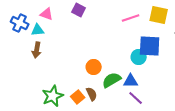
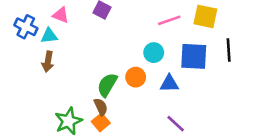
cyan circle: (139, 57) -> (154, 53), moved
orange circle: (94, 67) -> (136, 77), moved
green semicircle: (112, 80) -> (107, 85), moved, turned -30
blue triangle: (131, 81) -> (169, 84), moved
brown semicircle: (92, 94) -> (101, 107), moved

